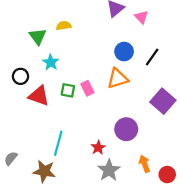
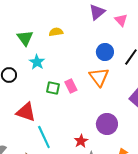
yellow semicircle: (64, 26) -> (56, 32), moved
orange triangle: (118, 79) -> (99, 77), turned -50
red triangle: (39, 96) -> (26, 112), moved
cyan line: (58, 143) -> (44, 137), turned -40

